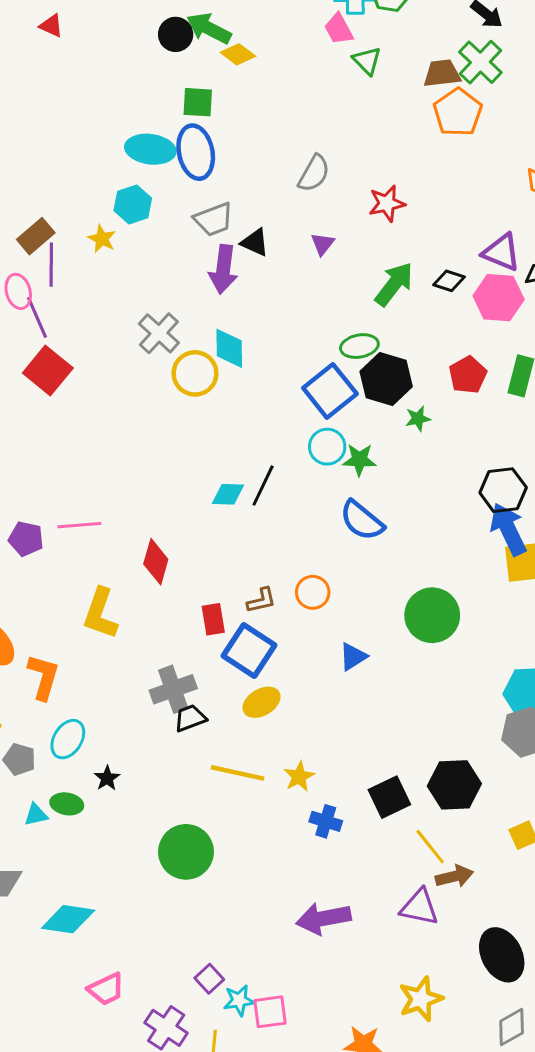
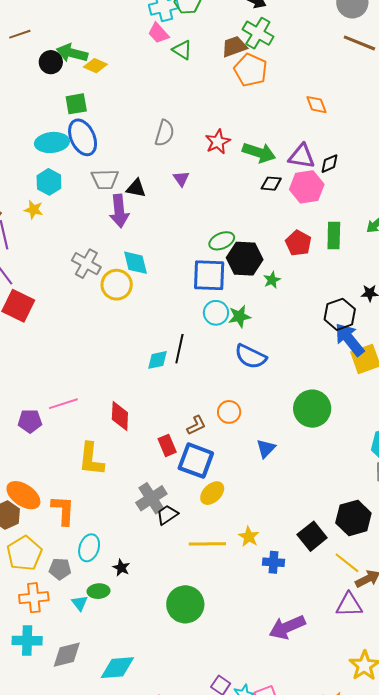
gray trapezoid: (214, 219) -> (105, 179), turned 32
green arrow: (394, 284) -> (259, 153), moved, turned 84
blue square: (330, 391) -> (209, 275), turned -36
cyan triangle: (36, 815) -> (80, 603), turned -42

